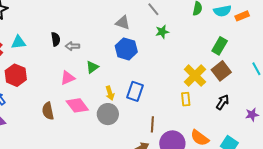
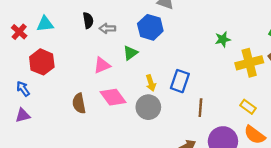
green star: (162, 32) -> (223, 39), moved
blue hexagon: (126, 49) -> (150, 27), moved
yellow cross: (195, 76) -> (249, 63), turned 30
yellow rectangle: (186, 99) -> (248, 107), moved, turned -48
brown line: (152, 124) -> (200, 108), moved

